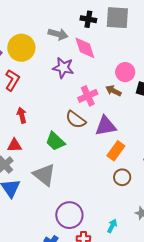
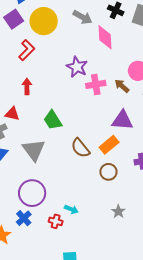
purple star: (63, 68) -> (77, 67), moved
brown semicircle: (76, 120) -> (80, 148), moved
purple triangle: (106, 126) -> (122, 120), moved
purple circle: (69, 215) -> (32, 193), moved
cyan arrow: (112, 226) -> (71, 209), moved, turned 72

